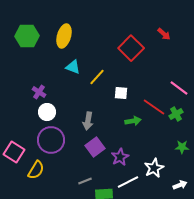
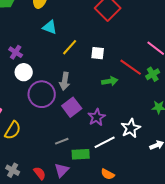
yellow line: (97, 77) -> (70, 47), moved
purple circle: (51, 140) -> (42, 94), moved

